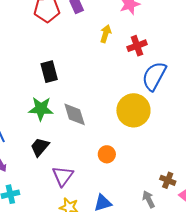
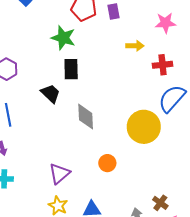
yellow arrow: (106, 34) -> (135, 46), turned 60
green star: (41, 109) -> (63, 38), moved
black trapezoid: (40, 147) -> (50, 93), moved, turned 80

